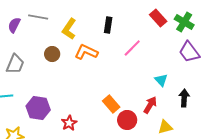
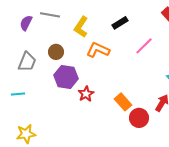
black rectangle: (108, 25) -> (120, 23), turned 49
brown circle: (52, 54) -> (56, 52), moved
purple hexagon: (38, 108) -> (66, 77), moved
red star: (69, 123) -> (86, 94), moved

